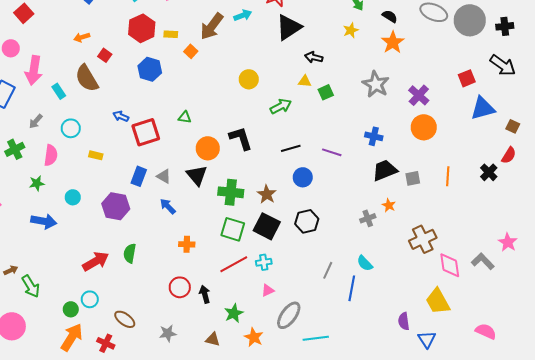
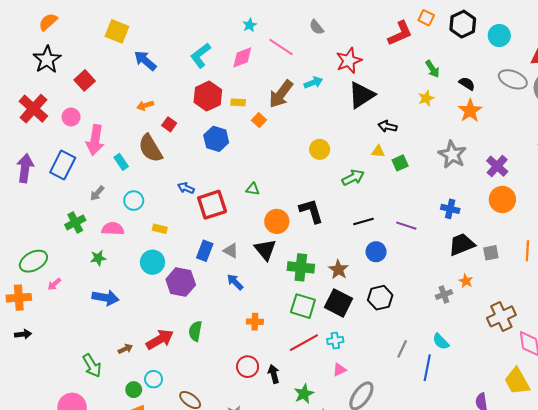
pink semicircle: (51, 155) -> (113, 229), turned -95
cyan circle: (73, 197) -> (152, 262), moved, size x1.5
brown arrow: (11, 270) -> (125, 349), moved

